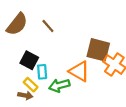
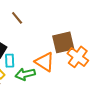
brown square: (98, 50) -> (63, 42), turned -30

